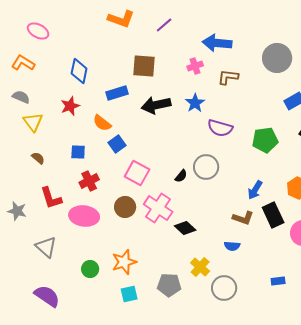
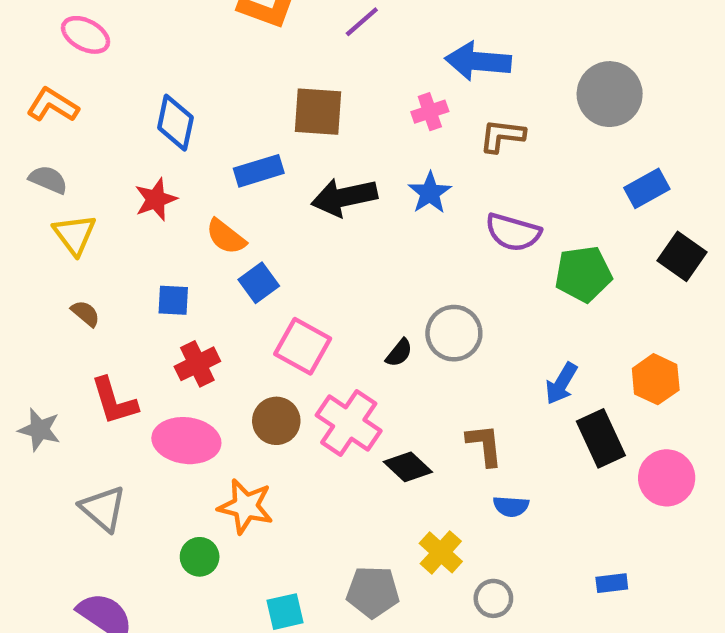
purple semicircle: (220, 128) -> (513, 232), moved
brown L-shape: (243, 218) -> (485, 445), moved, turned -115
orange star: (124, 262) -> (246, 506), moved, turned 30
gray circle: (224, 288) -> (493, 598), size x0.7

